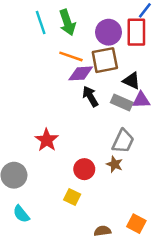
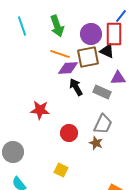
cyan line: (41, 22) -> (22, 26), moved
black triangle: (132, 81) -> (107, 51), moved
purple triangle: (141, 100) -> (118, 78), moved
red star: (47, 140) -> (40, 110), moved, turned -30
red circle: (84, 169) -> (69, 133), moved

